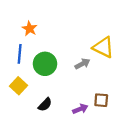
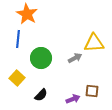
orange star: (30, 29) -> (27, 14), moved, size x1.5
yellow triangle: (103, 47) -> (94, 43), turned -30
blue line: (20, 54) -> (18, 39), moved

